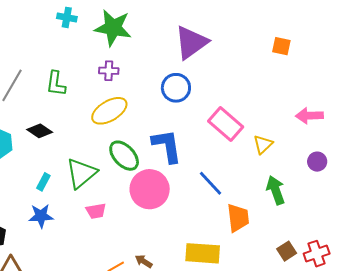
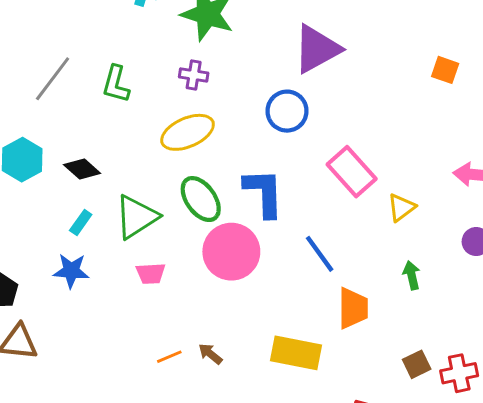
black diamond: (40, 131) -> (82, 169), moved
green arrow: (276, 190) -> (412, 275), size x0.7

